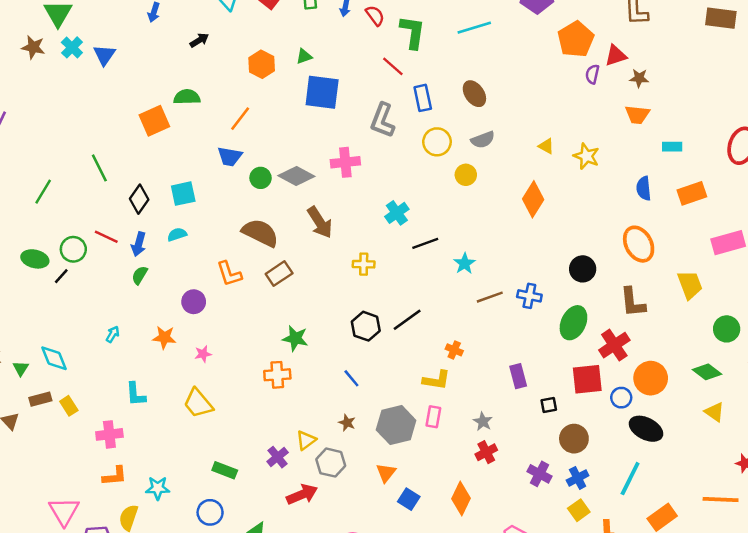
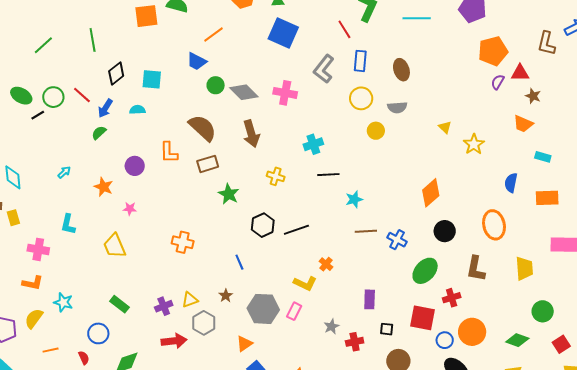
orange diamond: (533, 199) -> (431, 193), moved
green star: (295, 338) -> (229, 194), moved
red cross: (614, 345) -> (452, 298), size x0.7
green diamond: (707, 372) -> (517, 340), turned -35
red cross: (486, 452) -> (355, 342), moved

